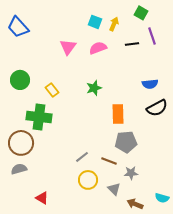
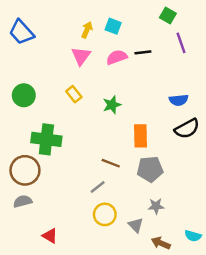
yellow arrow: (114, 24) -> (87, 30), moved
black line: (132, 44) -> (143, 52), moved
yellow rectangle: (52, 90) -> (74, 94), moved
brown line: (109, 161) -> (111, 163), moved

